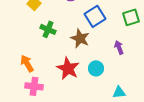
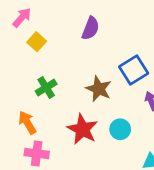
blue square: (95, 16) -> (134, 70), moved
green cross: (48, 29) -> (46, 88), moved, turned 35

